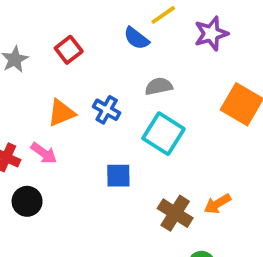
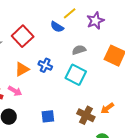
red square: (69, 50) -> (23, 36), size x1.5
gray semicircle: (159, 86) -> (79, 50), moved
blue square: (118, 176) -> (48, 116), moved

